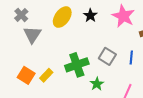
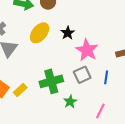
pink star: (123, 16) -> (87, 50), moved
gray square: (107, 56) -> (82, 75), turned 30

